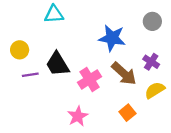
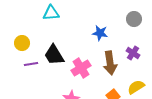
blue star: (112, 38) -> (100, 33), size x0.7
brown arrow: (124, 74) -> (110, 63), turned 40
yellow semicircle: (155, 90) -> (136, 87), moved

